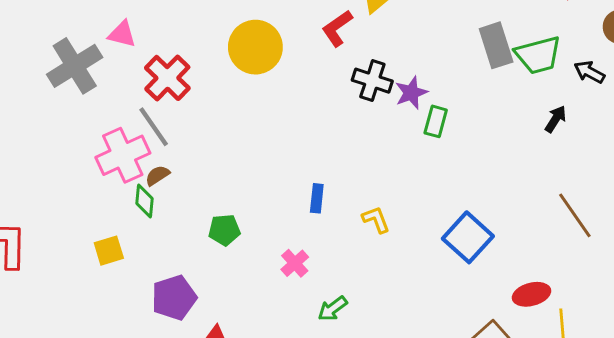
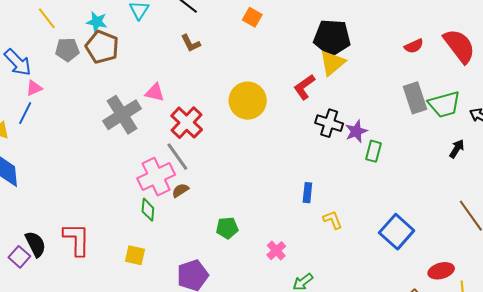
blue rectangle: (317, 198) -> (307, 193), moved
green diamond: (145, 201) -> (148, 210), moved
yellow square: (109, 251) -> (135, 255), moved, turned 30

